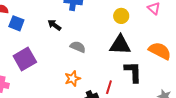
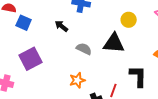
black triangle: (120, 45) -> (114, 43), moved

